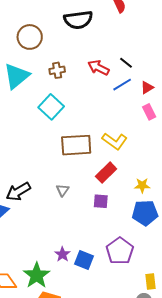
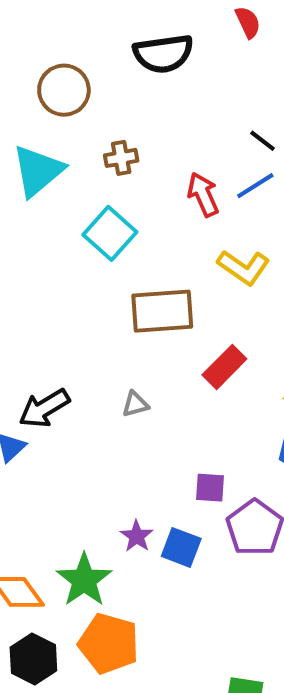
red arrow: (98, 68) -> (203, 194), moved, turned 40
yellow L-shape: (115, 141) -> (244, 267), moved
gray triangle: (63, 190) -> (135, 404), turned 40
purple square: (101, 201) -> (210, 488), moved

